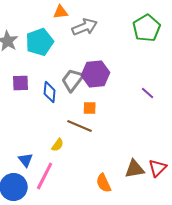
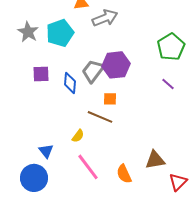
green pentagon: (147, 28) -> (171, 47), moved
red triangle: (158, 168) -> (178, 182), moved
pink line: (45, 176) -> (88, 167), moved, turned -64

